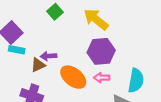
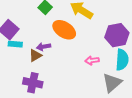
purple hexagon: (101, 51) -> (117, 35), moved
orange ellipse: (73, 77) -> (64, 30), moved

